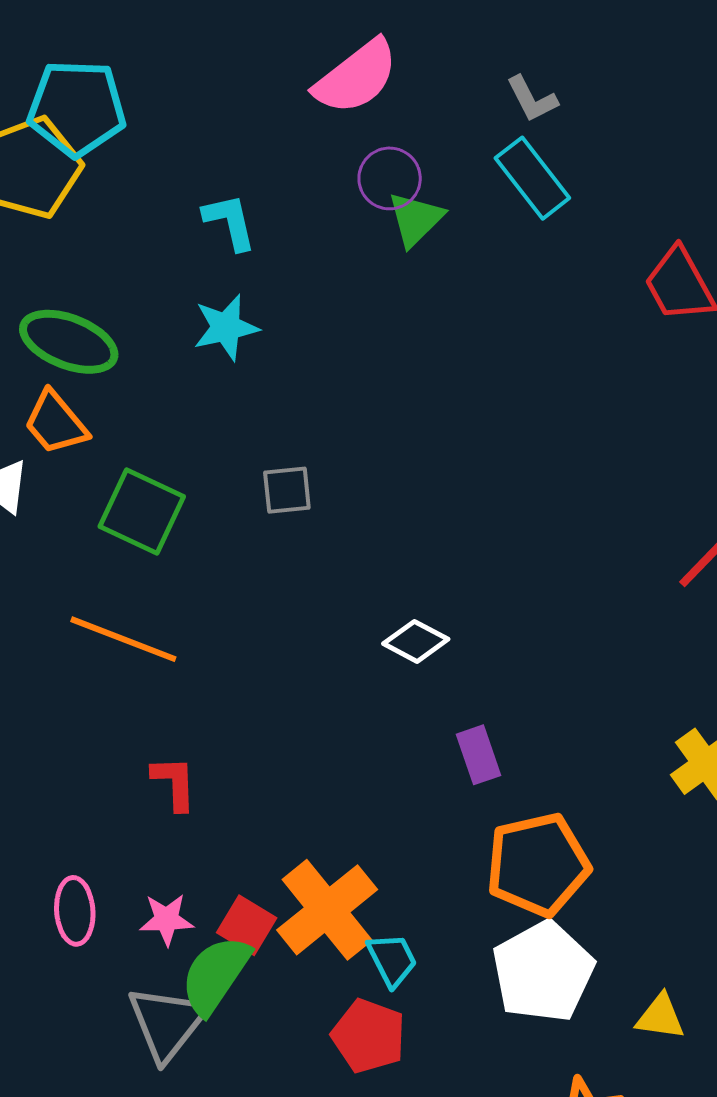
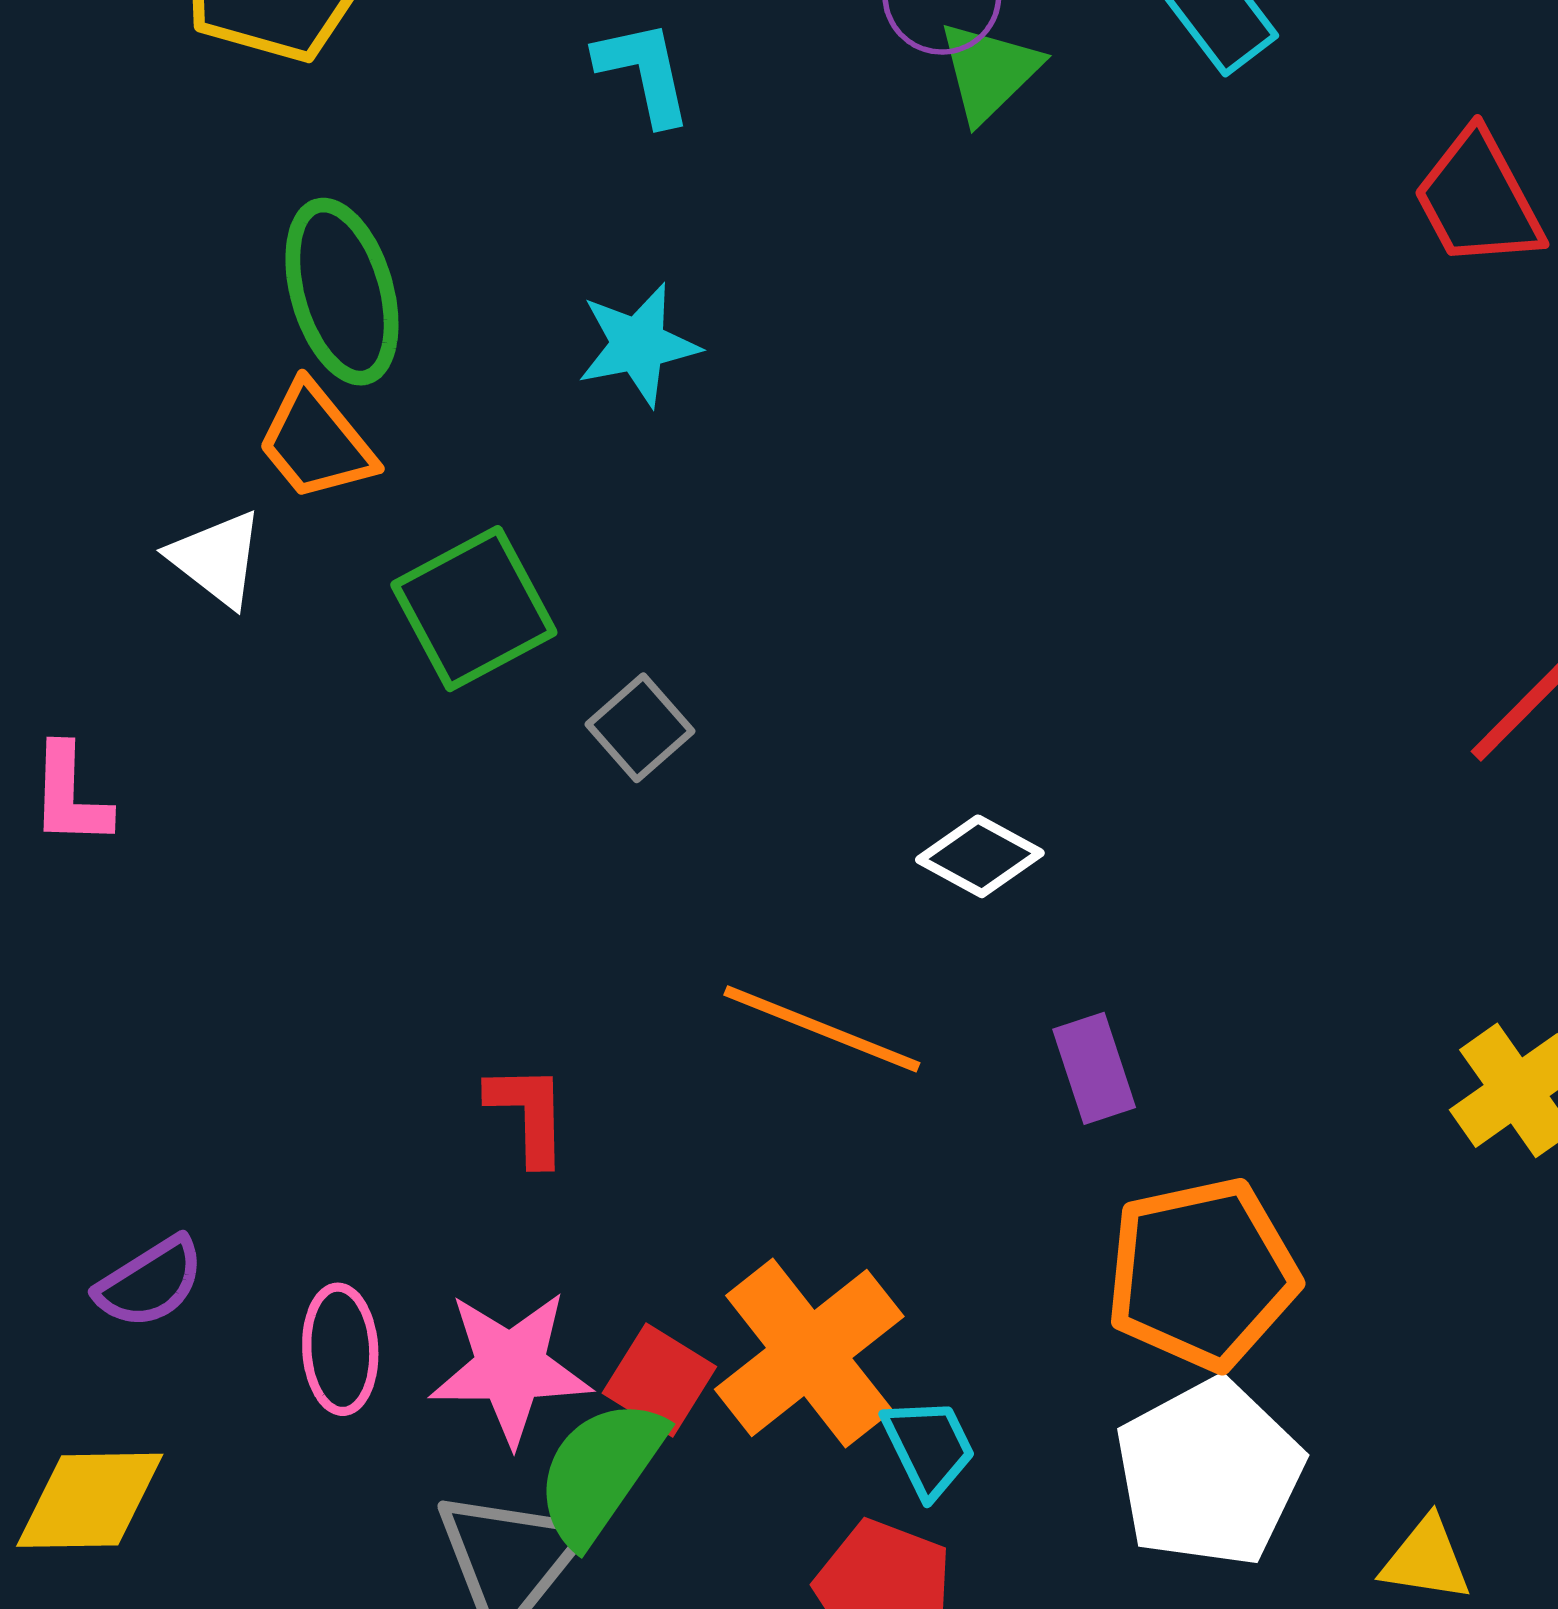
cyan star: (226, 327) -> (638, 345), moved
green ellipse: (69, 342) -> (342, 292), turned 52
gray square: (287, 490) -> (640, 728), moved, turned -36
green square: (142, 511) -> (474, 609), turned 36
orange line: (123, 639) -> (822, 1029), moved
pink star: (167, 920) -> (511, 1367), size x1.6

